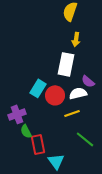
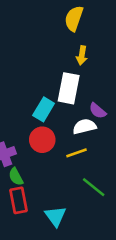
cyan rectangle: (38, 88) -> (44, 109), moved
red circle: (55, 95) -> (42, 140), moved
red rectangle: (38, 144) -> (19, 200), moved

